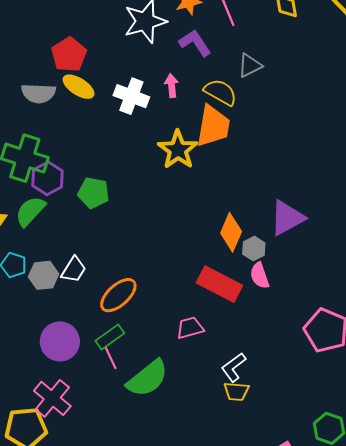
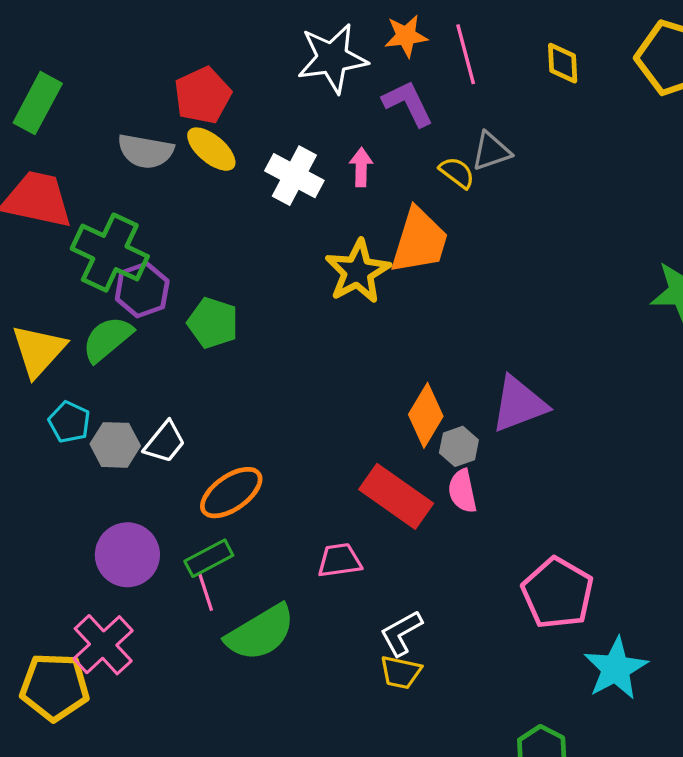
yellow semicircle: (220, 92) -> (457, 173), moved, size x0.7

